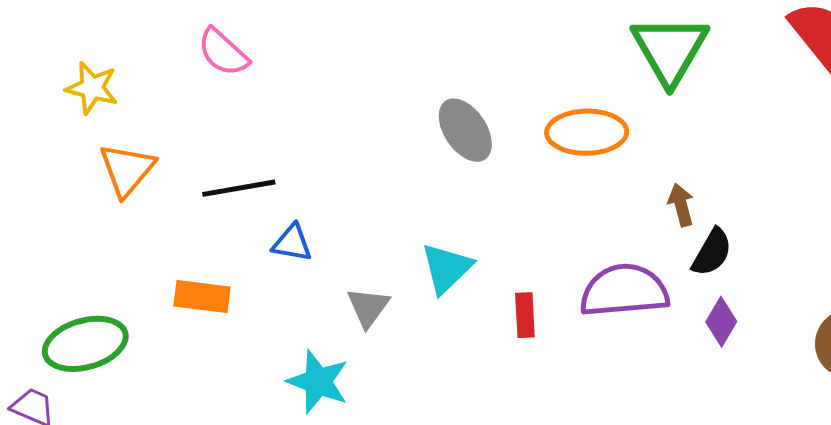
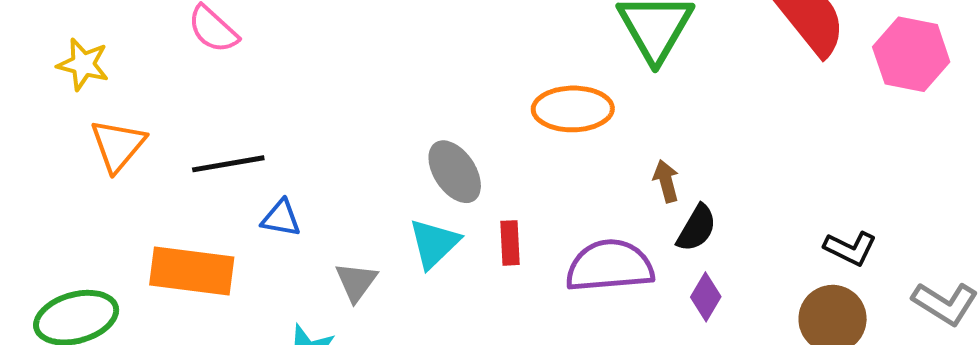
gray ellipse: (465, 130) -> (455, 172), moved
orange rectangle: (202, 297) -> (192, 271), size x1.5
red rectangle: (525, 315) -> (510, 243), moved

